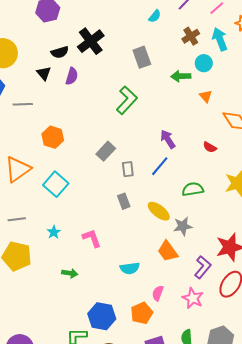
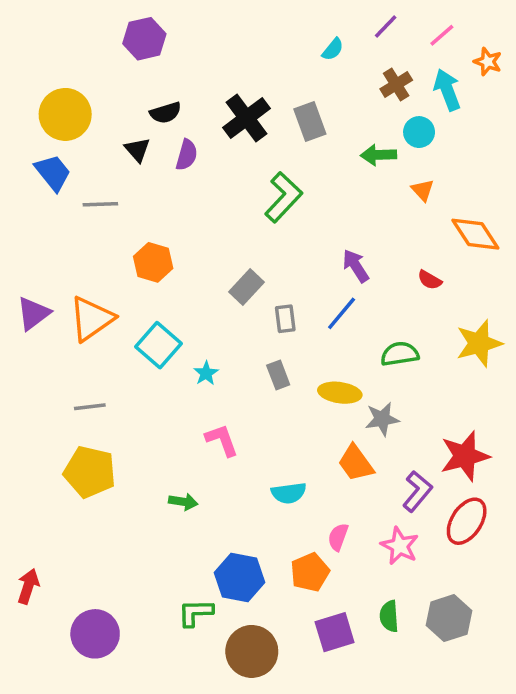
black cross: (91, 41) -> (247, 118), moved
yellow ellipse: (159, 211) -> (340, 393), turned -30
cyan star: (54, 232) -> (206, 373), moved

